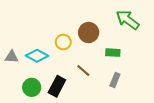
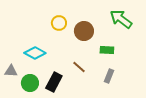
yellow circle: (63, 42) -> (59, 23), moved
gray triangle: (12, 57) -> (11, 71), moved

